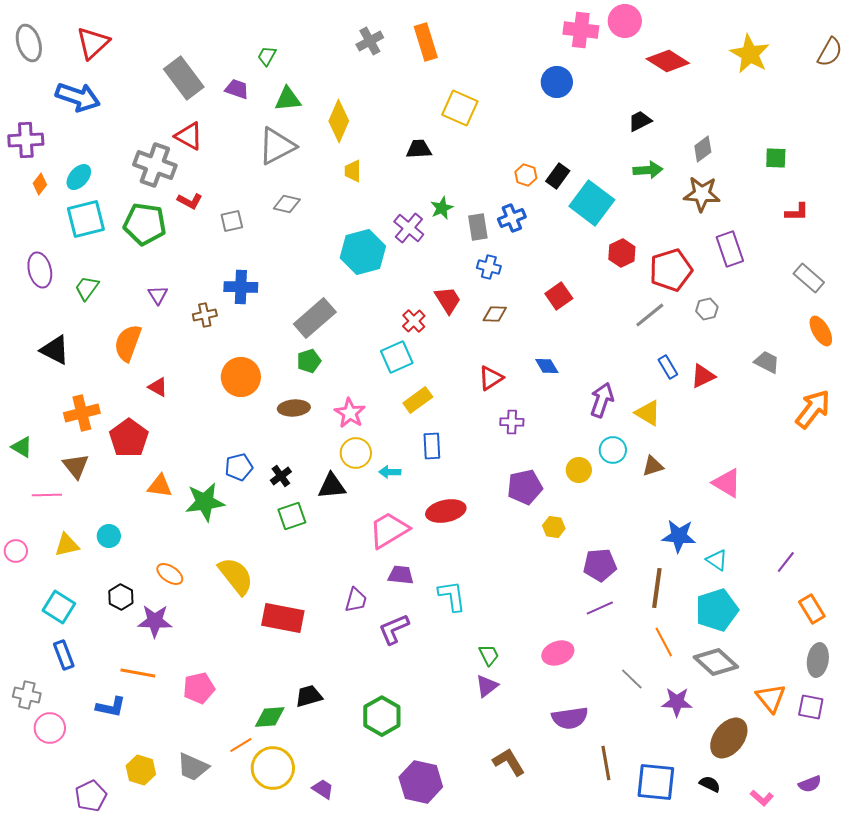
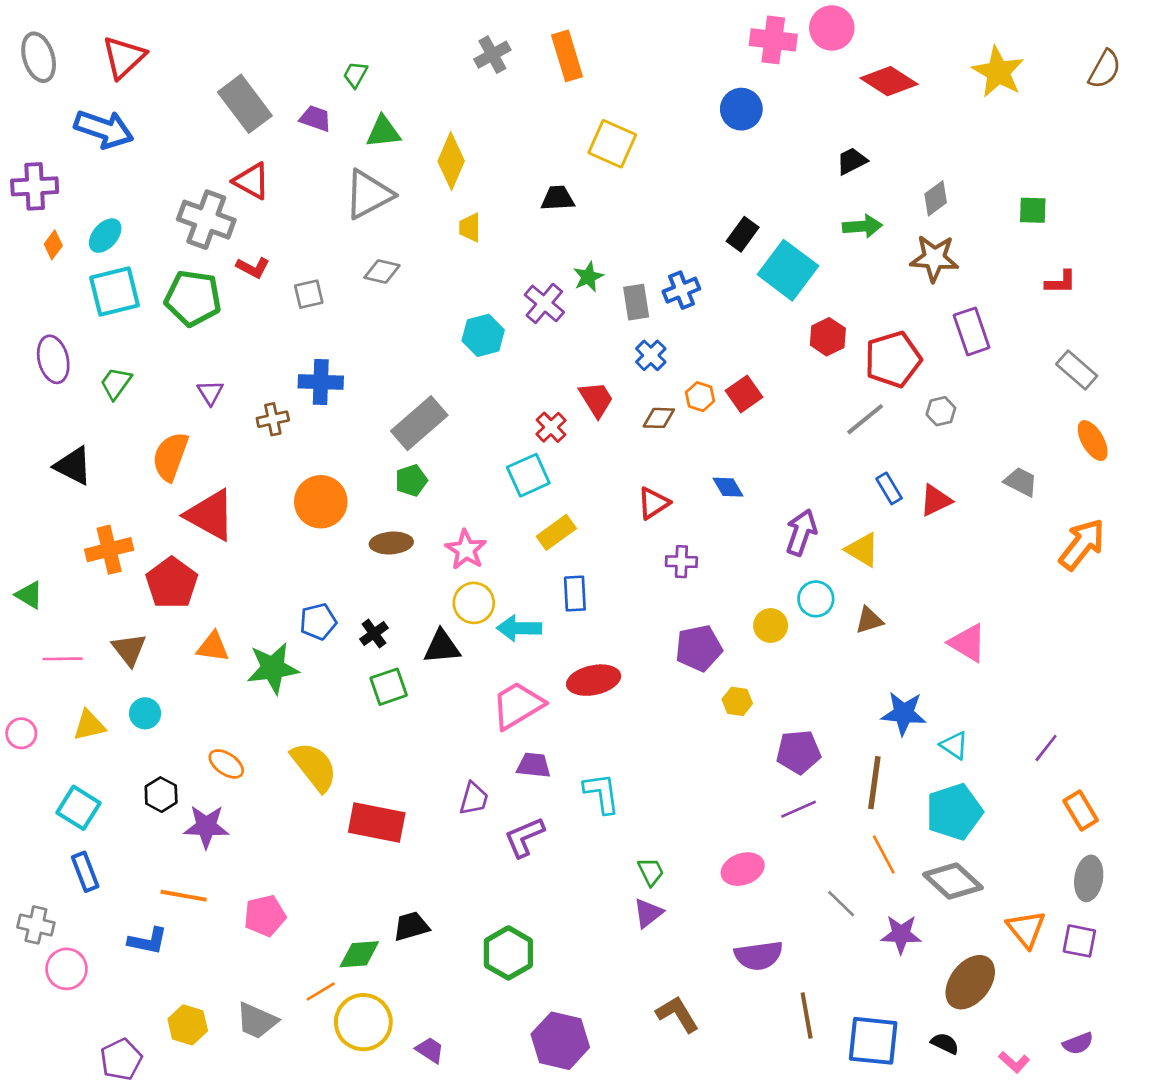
orange hexagon: (526, 175) -> (700, 397), moved
cyan hexagon: (363, 252) -> (483, 335), size x0.7
blue cross: (489, 267) -> (651, 355), turned 30
red triangle: (158, 387) -> (210, 515), size x2.0
brown triangle: (76, 466) -> (129, 649), moved
cyan arrow: (390, 472) -> (519, 628), size x1.5

